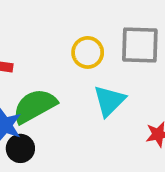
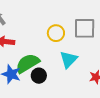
black circle: (20, 148) -> (39, 76), moved

